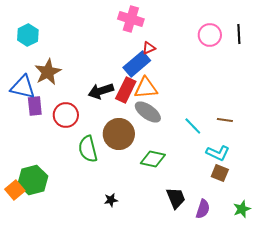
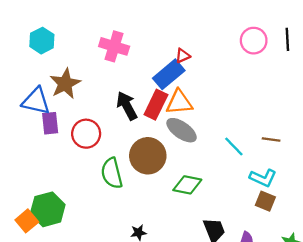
pink cross: (131, 19) -> (114, 46), moved
black arrow: (101, 91) -> (127, 106), turned 80

